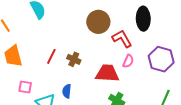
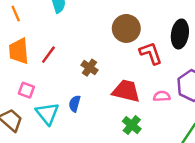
red line: (51, 56) -> (48, 55), moved
pink semicircle: (128, 61) -> (162, 96), moved, turned -128

